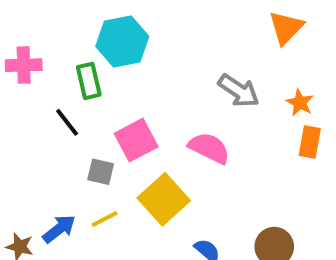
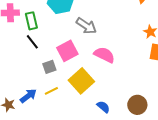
green rectangle: (89, 81) -> (31, 21), moved
gray arrow: (239, 91) -> (86, 26), moved
gray square: (101, 172) -> (49, 67), turned -32

